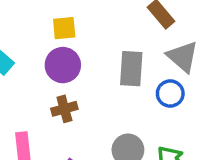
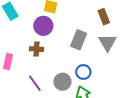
blue circle: (170, 94) -> (83, 72), moved

